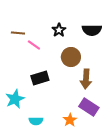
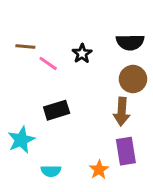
black star: (59, 30) -> (82, 54), moved
brown circle: (71, 57) -> (133, 79), moved
purple rectangle: (89, 107) -> (126, 151), turned 48

